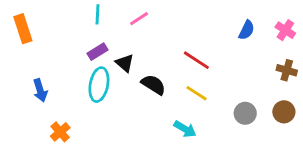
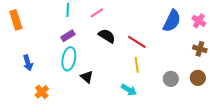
blue semicircle: (247, 30) -> (172, 21), size x1.6
black triangle: (125, 63) -> (87, 77), moved
black semicircle: (153, 85) -> (107, 36), moved
yellow line: (196, 93) -> (137, 65), turned 49

